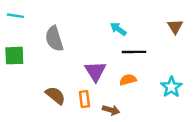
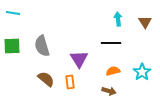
cyan arrow: (118, 29) -> (118, 19), moved, turned 48
gray semicircle: (54, 39) -> (42, 46), moved
orange semicircle: (128, 80) -> (113, 71), moved
brown arrow: (111, 110) -> (109, 91), moved

